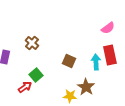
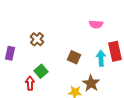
pink semicircle: (108, 28) -> (96, 24), moved, turned 40
red arrow: (25, 87) -> (30, 83), turned -56

